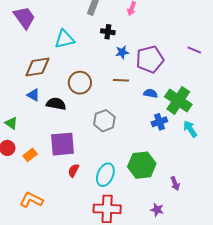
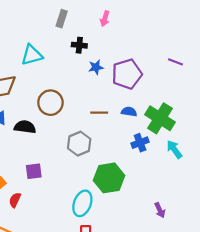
brown line: (121, 80) -> (99, 113), moved
purple square: (63, 144) -> (34, 171), size x0.6
green hexagon: (142, 165) -> (109, 178), moved
red semicircle: (74, 170) -> (15, 200), moved

